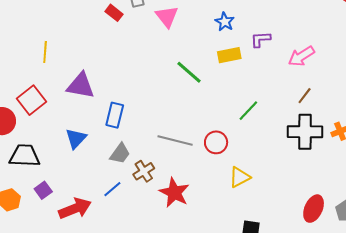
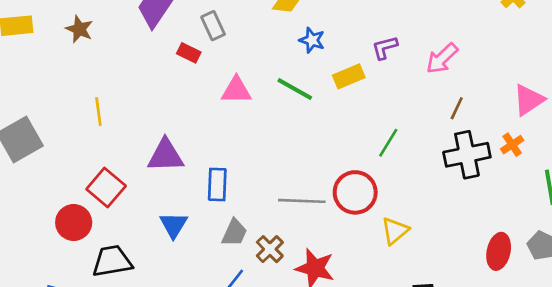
pink triangle: (167, 17) -> (236, 90), moved, turned -40
blue star: (225, 22) -> (312, 40), moved
yellow line: (45, 52) -> (98, 112), moved
green line: (189, 72) -> (295, 89), moved
red circle: (216, 142) -> (355, 192), size x1.4

